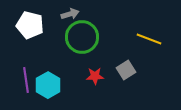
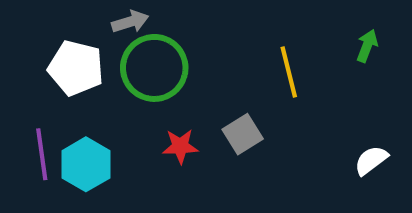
white pentagon: (30, 25) -> (76, 68), moved
yellow line: (149, 39) -> (289, 72), turned 55

